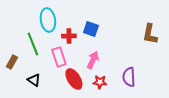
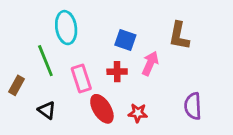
brown L-shape: (150, 34) -> (179, 36), moved
red cross: (69, 36) -> (117, 72), moved
pink arrow: (93, 60) -> (150, 63), moved
purple semicircle: (129, 77) -> (193, 106), moved

